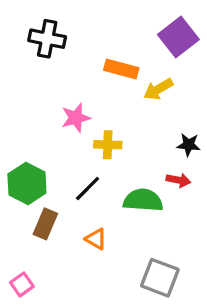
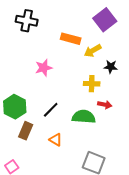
yellow cross: (108, 145) -> (92, 84), moved
black star: (189, 145) -> (111, 67), moved

